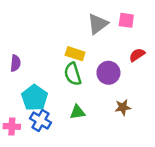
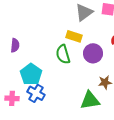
yellow rectangle: (75, 54) -> (74, 36), moved
green triangle: (77, 112) -> (90, 100), moved, size x1.5

